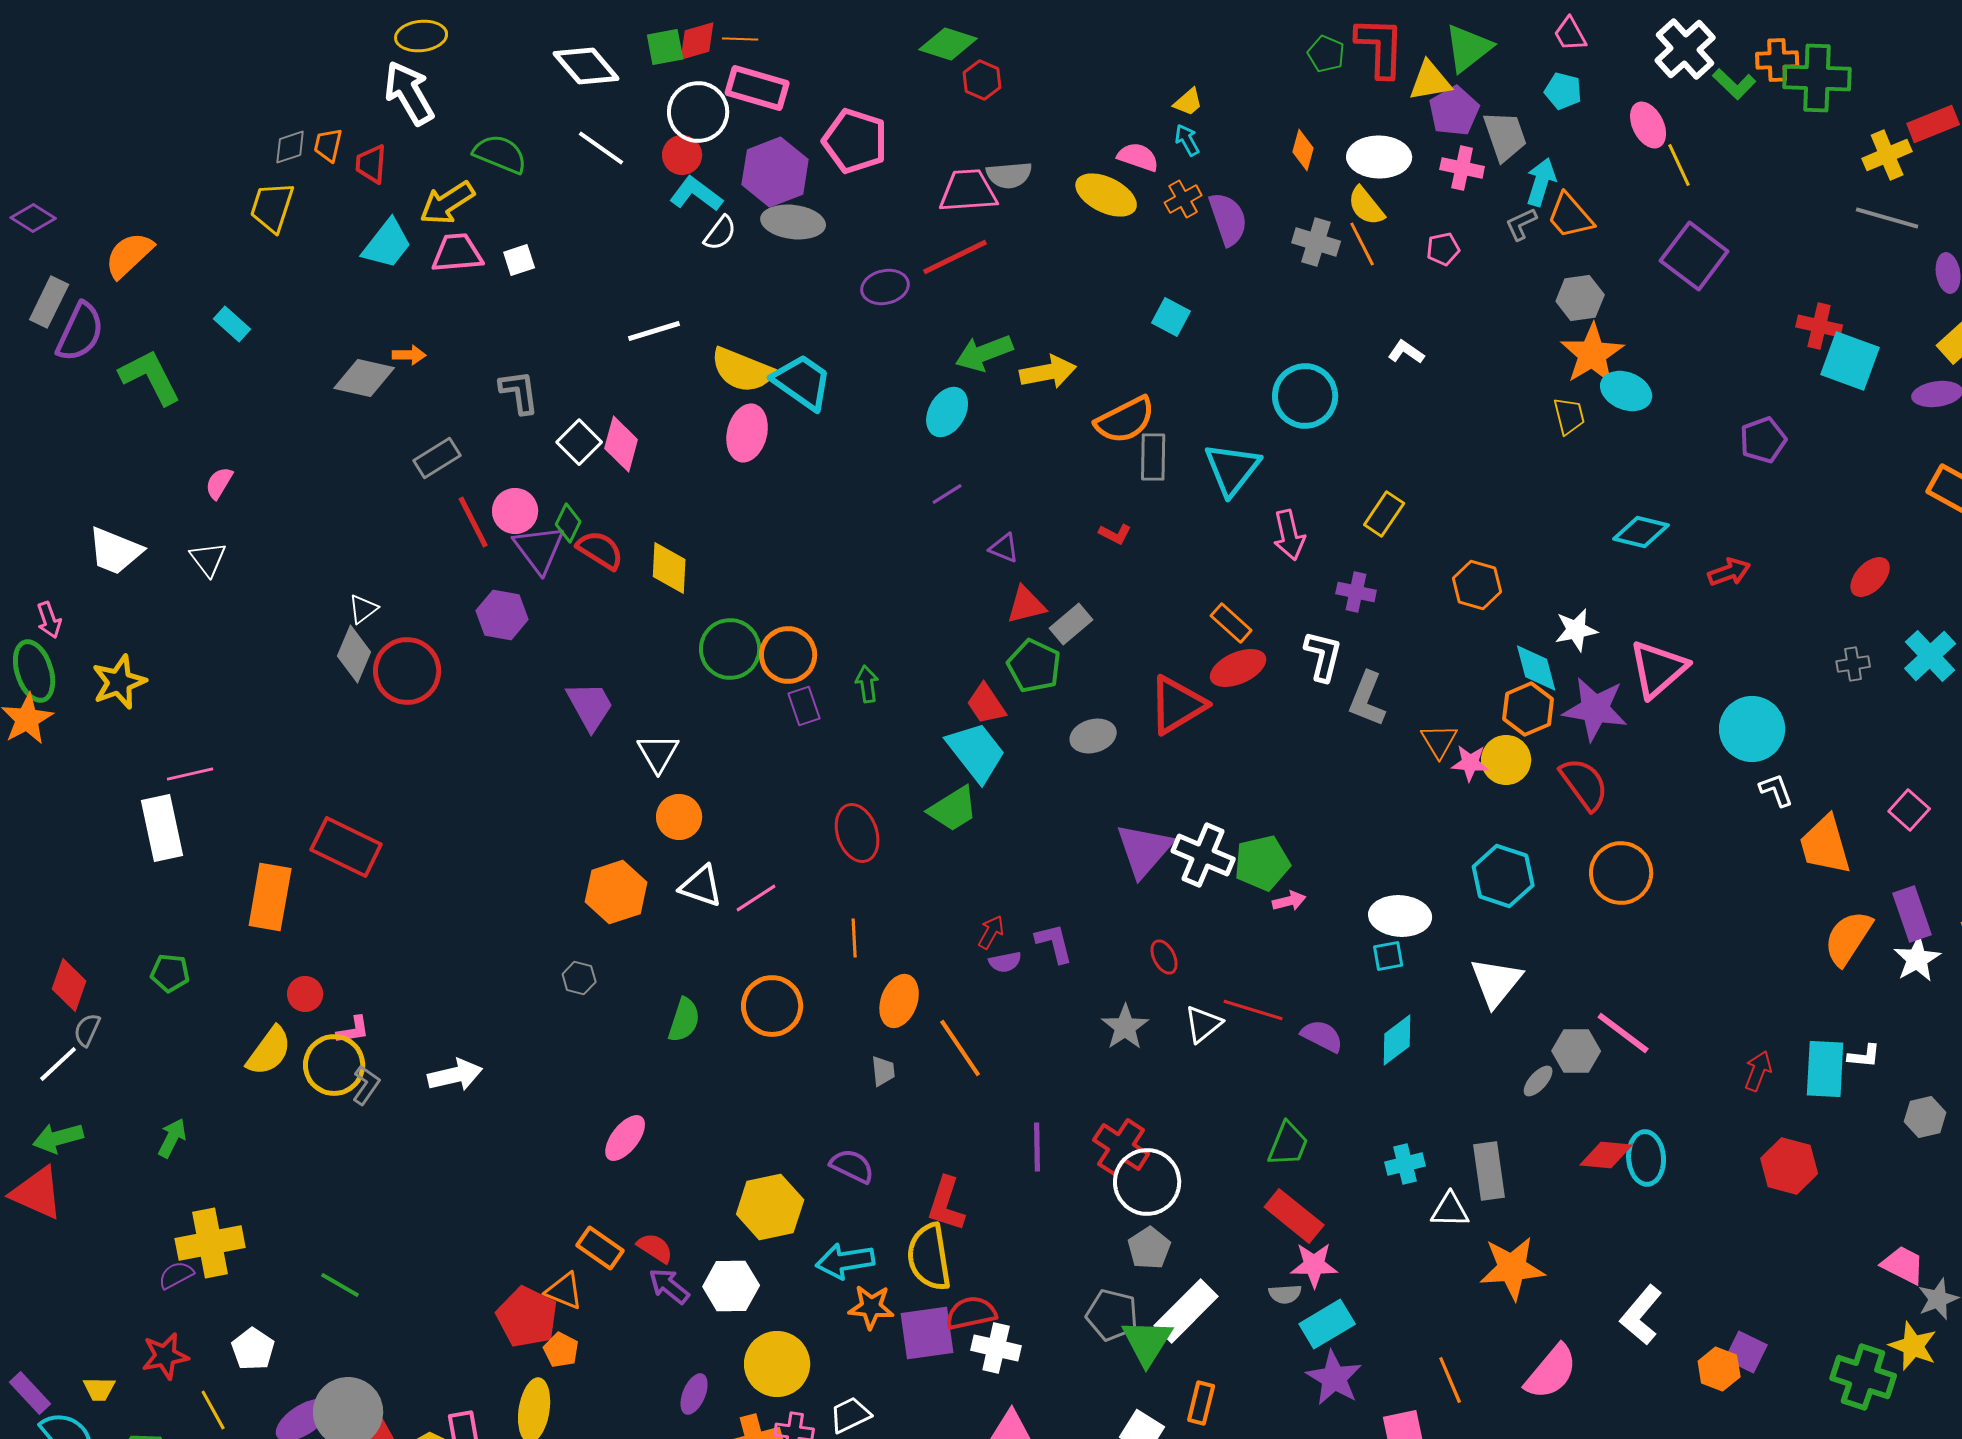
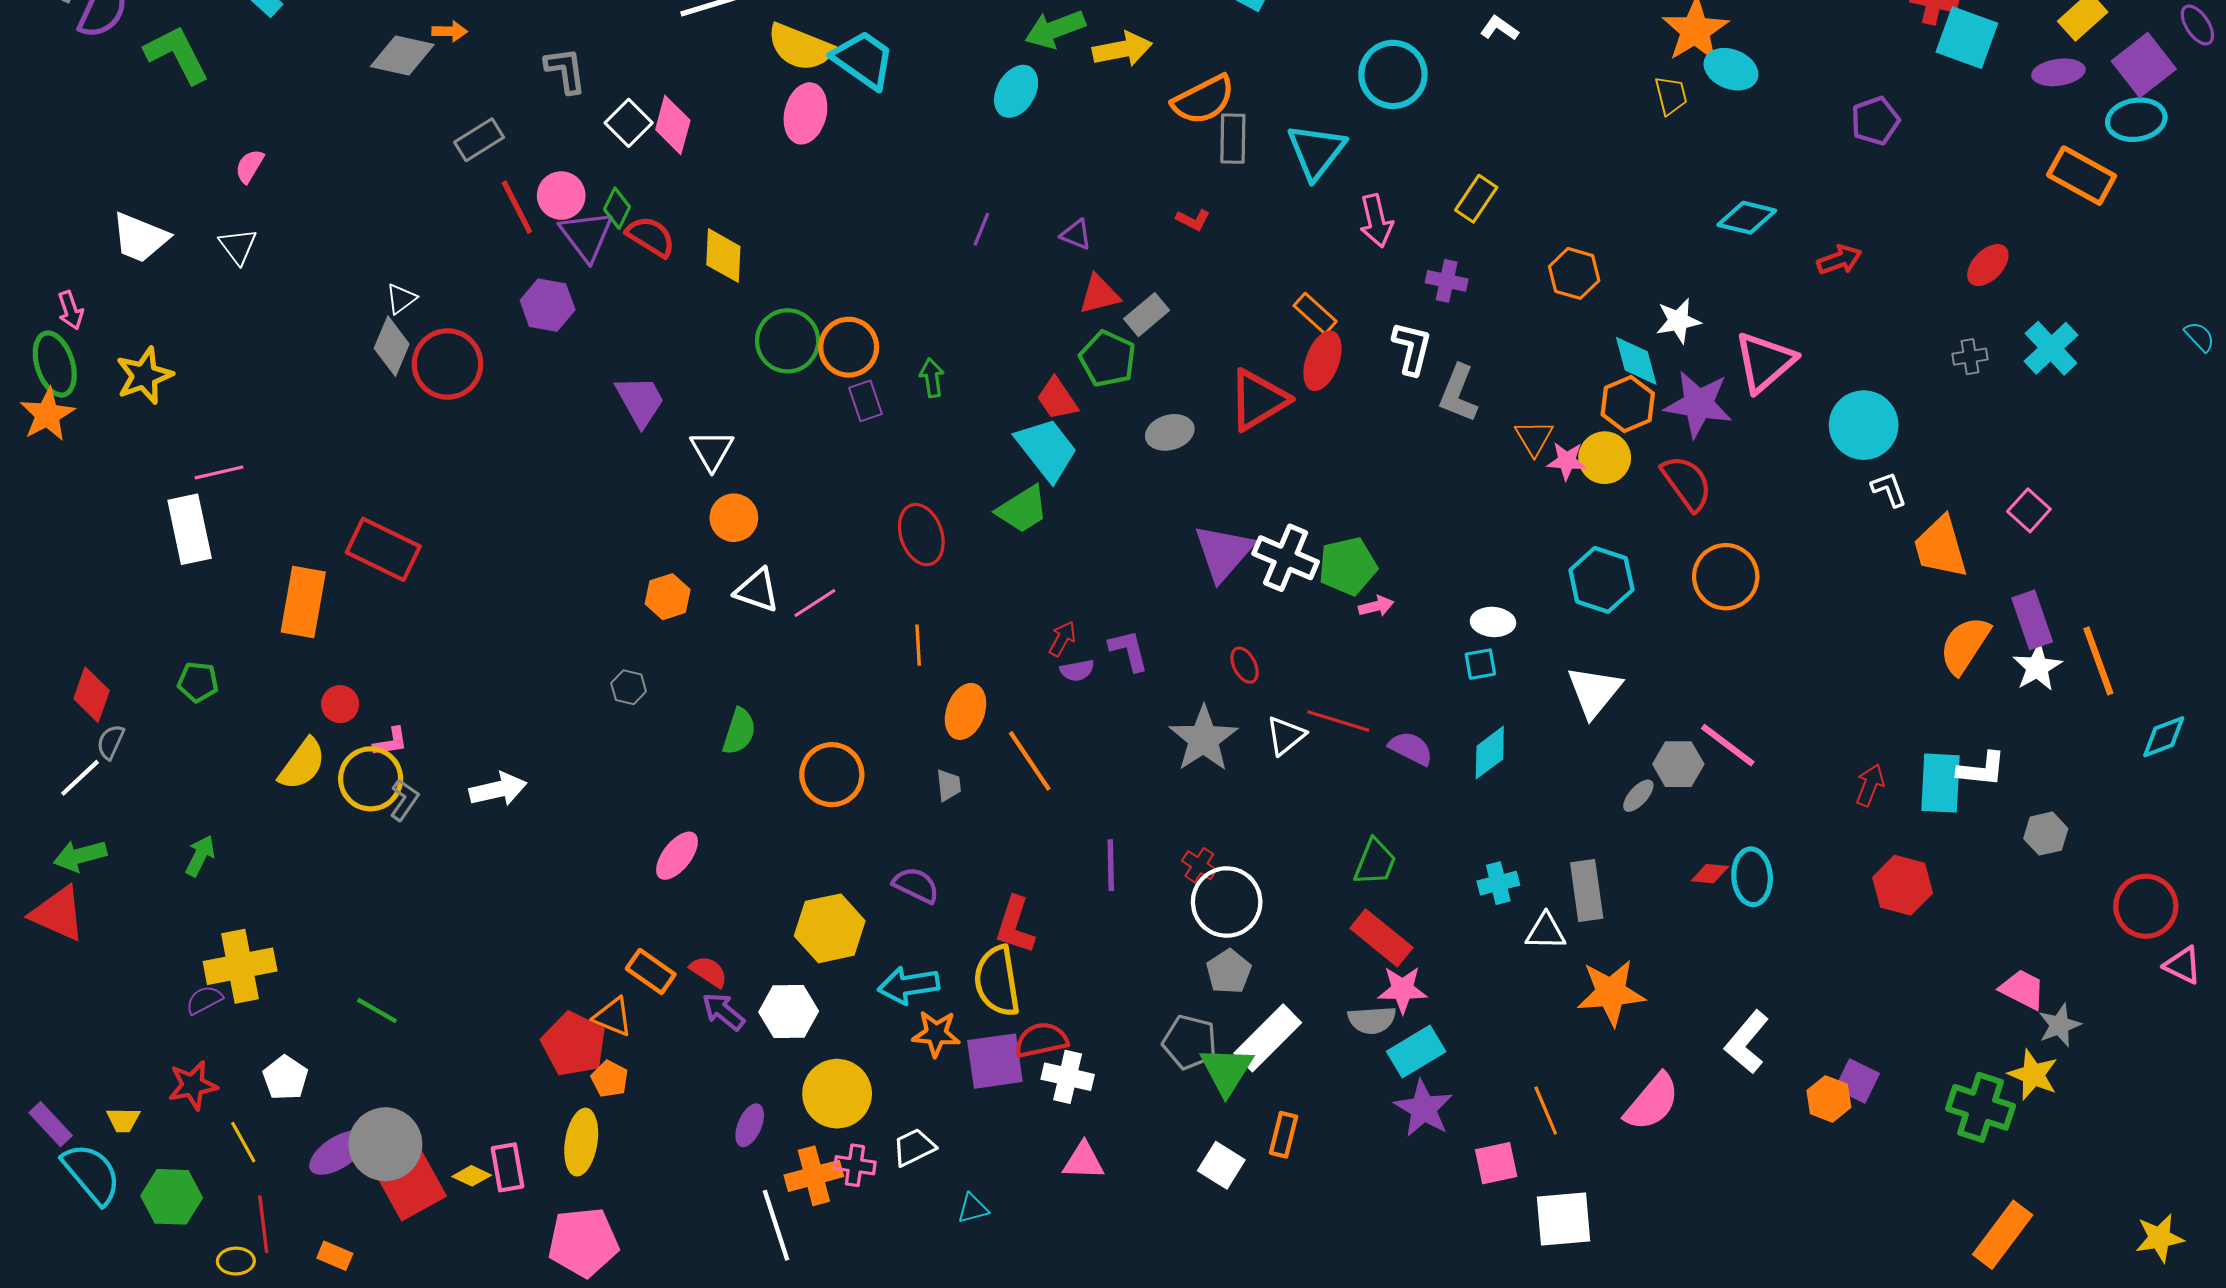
purple line: (947, 494) -> (981, 229), moved, turned -36
red ellipse: (1238, 668) -> (1322, 361), turned -46
orange hexagon: (616, 892) -> (668, 597), size x0.7
white ellipse: (1400, 916) -> (1493, 622), size x0.7
orange circle: (772, 1006) -> (832, 775), moved
gray star: (1125, 1027) -> (1203, 739), size x1.4
white L-shape: (1864, 1056) -> (1982, 769), size x1.4
red cross: (1121, 1147) -> (1199, 865), size x0.6
red diamond: (1606, 1155) -> (1710, 874), size x0.7
gray semicircle: (1285, 1294) -> (1372, 1020), size x1.4

